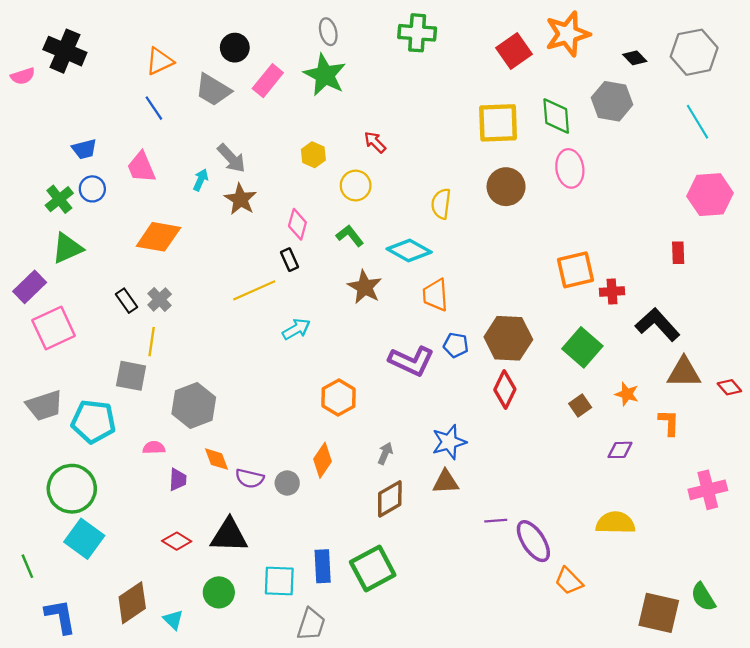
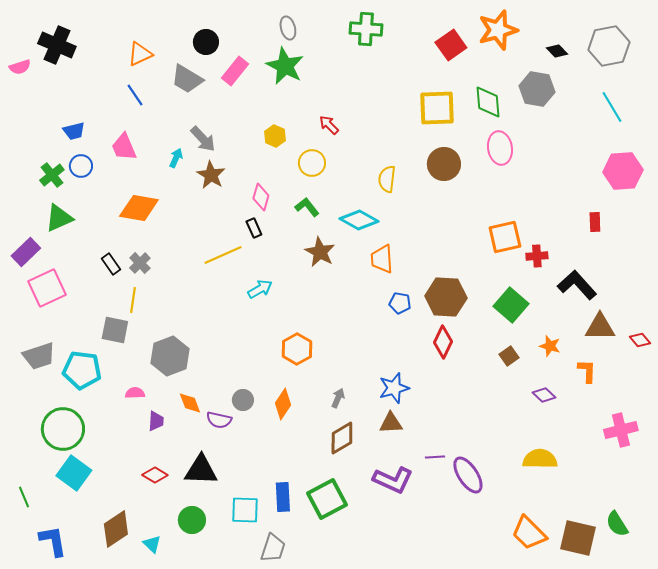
purple L-shape: (411, 361) -> (393, 480), moved
purple diamond: (620, 450) -> (544, 395), turned 45
gray circle: (287, 483) -> (243, 400), moved
orange trapezoid: (569, 581) -> (529, 533), moved, size x1.4

